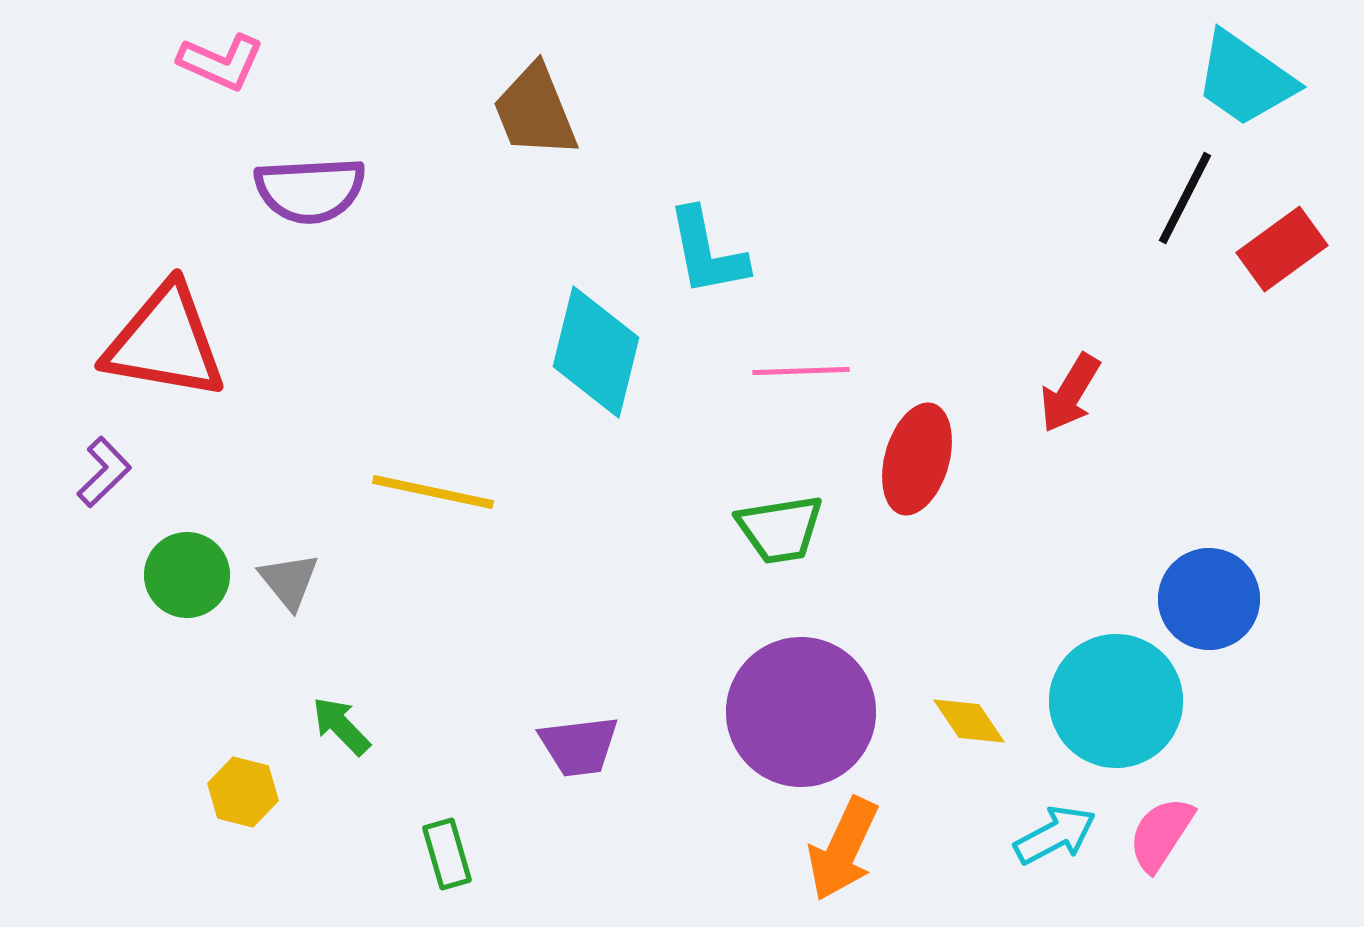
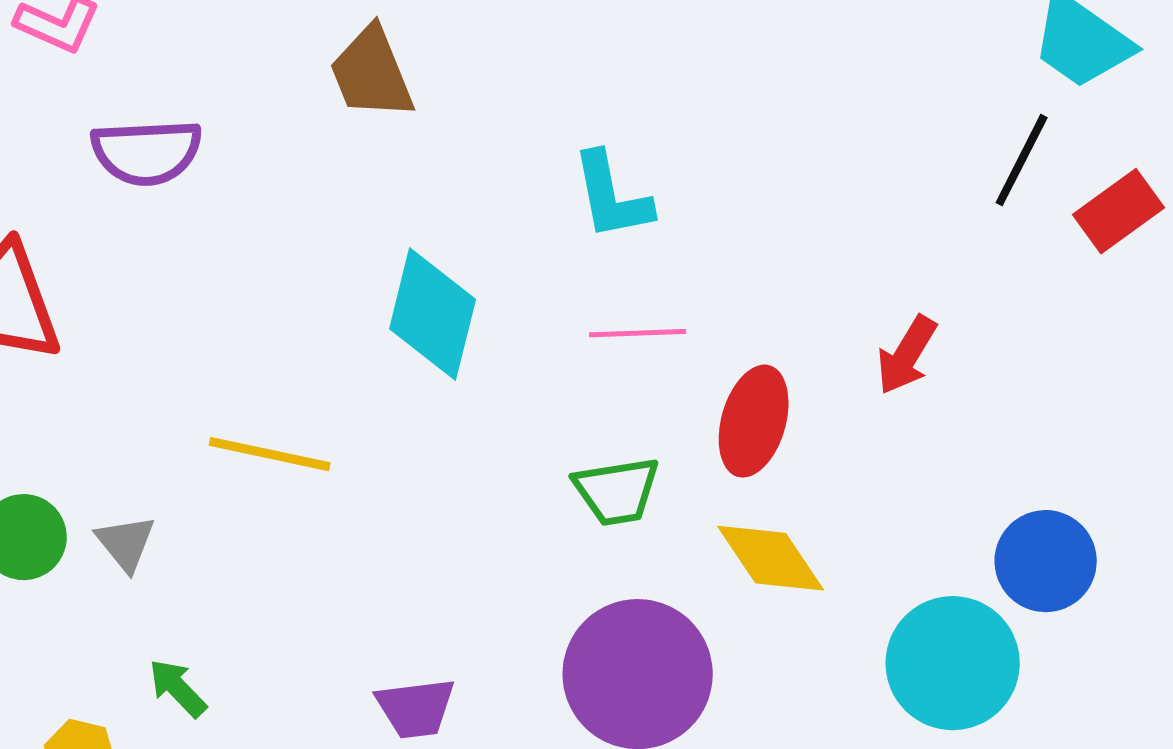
cyan L-shape: (707, 252) -> (612, 196), moved
yellow diamond: (969, 721) -> (771, 558), moved, size x1.5

